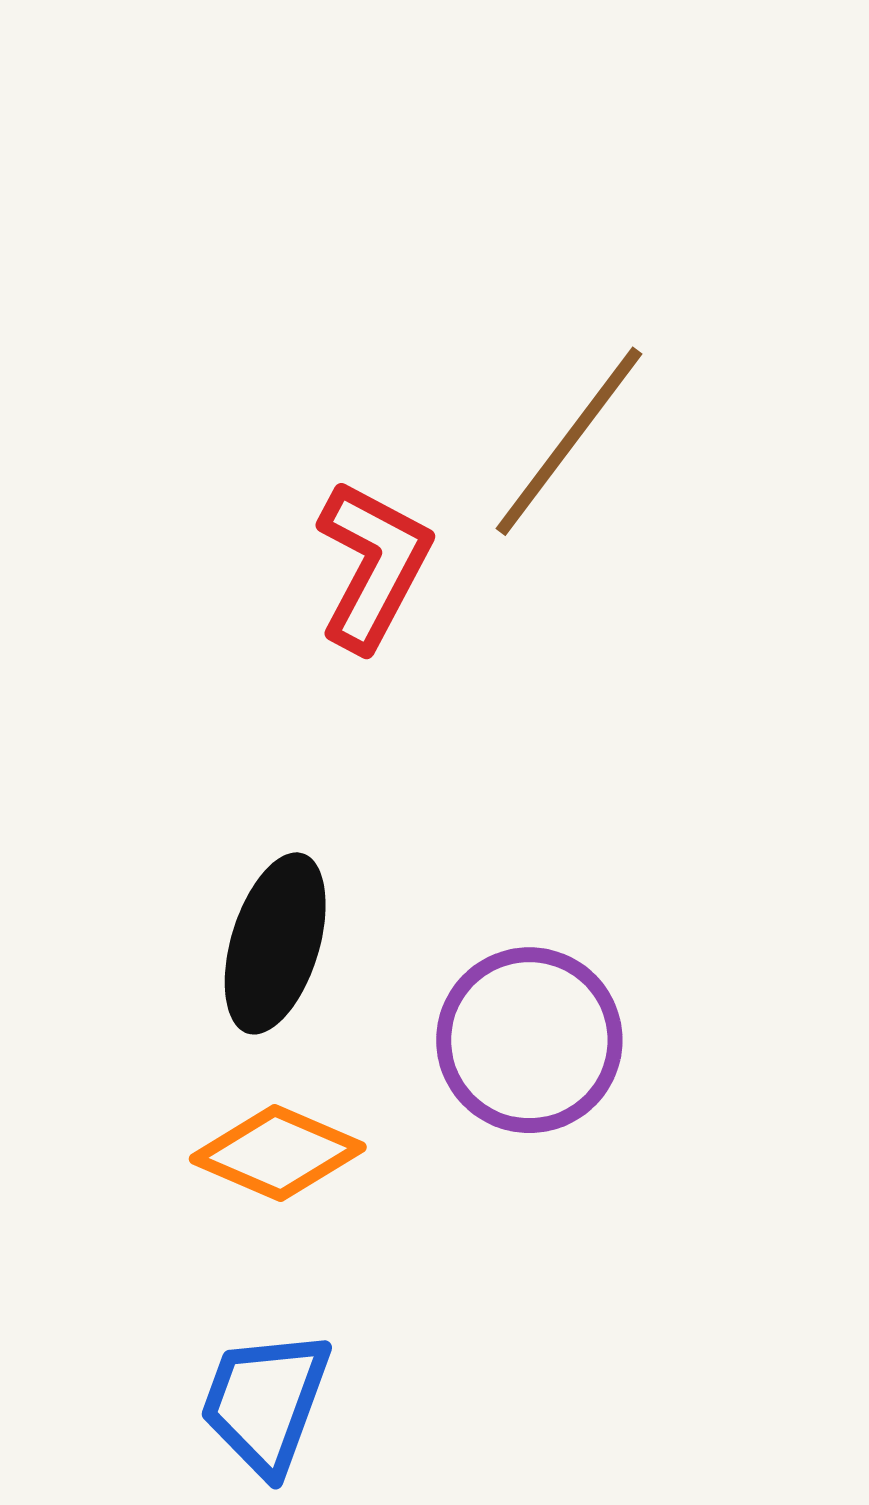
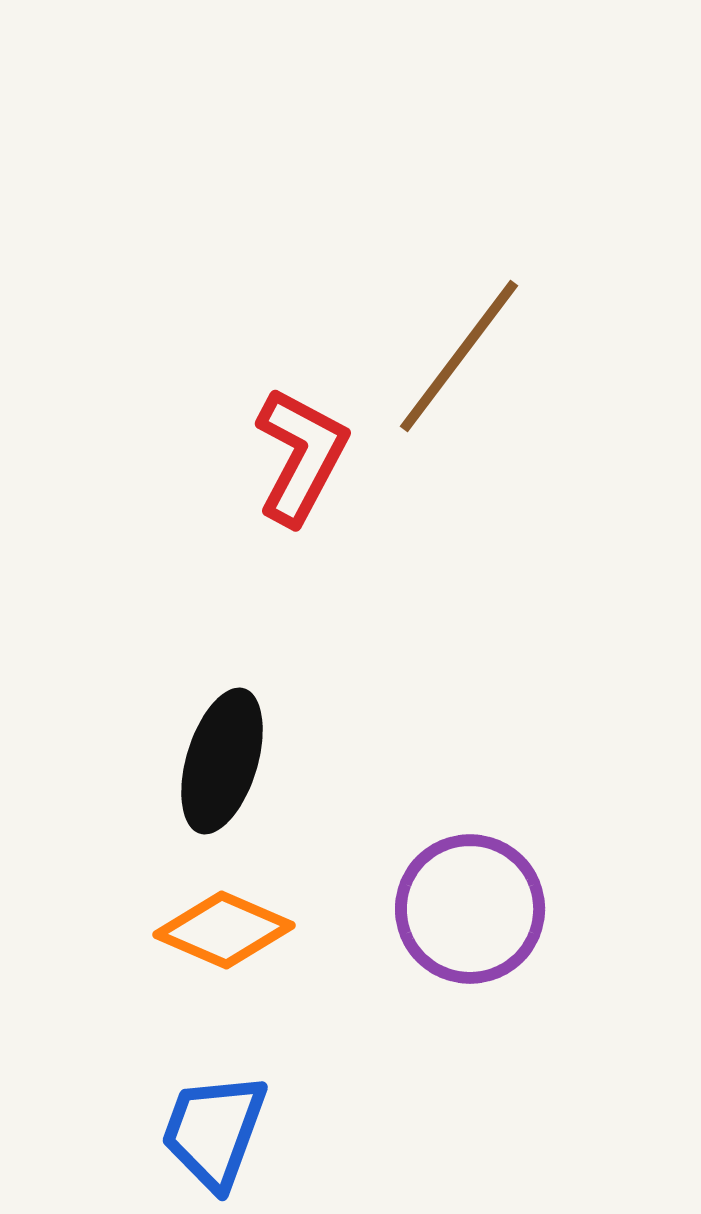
purple circle: (529, 1040) -> (470, 909), moved

